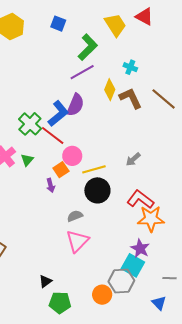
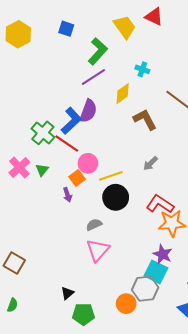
yellow diamond: (110, 90) -> (123, 94), turned 35
brown L-shape: (131, 98) -> (145, 119), moved

